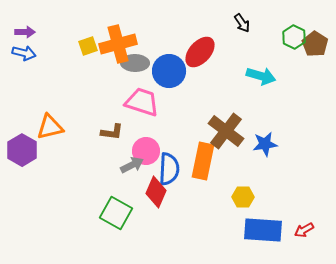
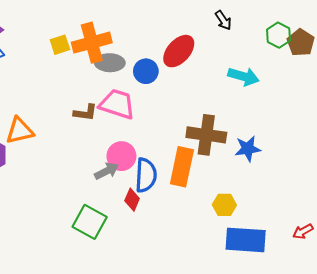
blue circle: (169, 71) -> (146, 71), size x0.7
brown cross: (226, 131) -> (206, 135), turned -30
brown L-shape: (112, 132) -> (85, 113), moved
red diamond: (156, 192) -> (132, 200), size x0.7
red arrow: (304, 230) -> (303, 231), moved

